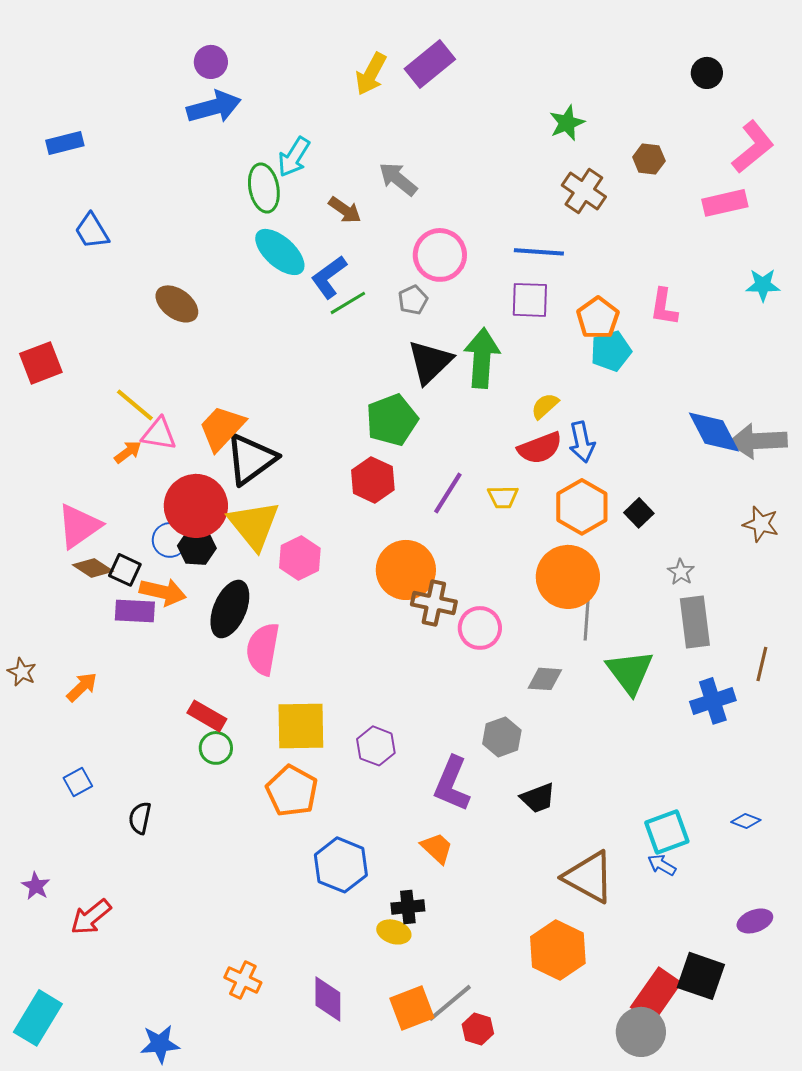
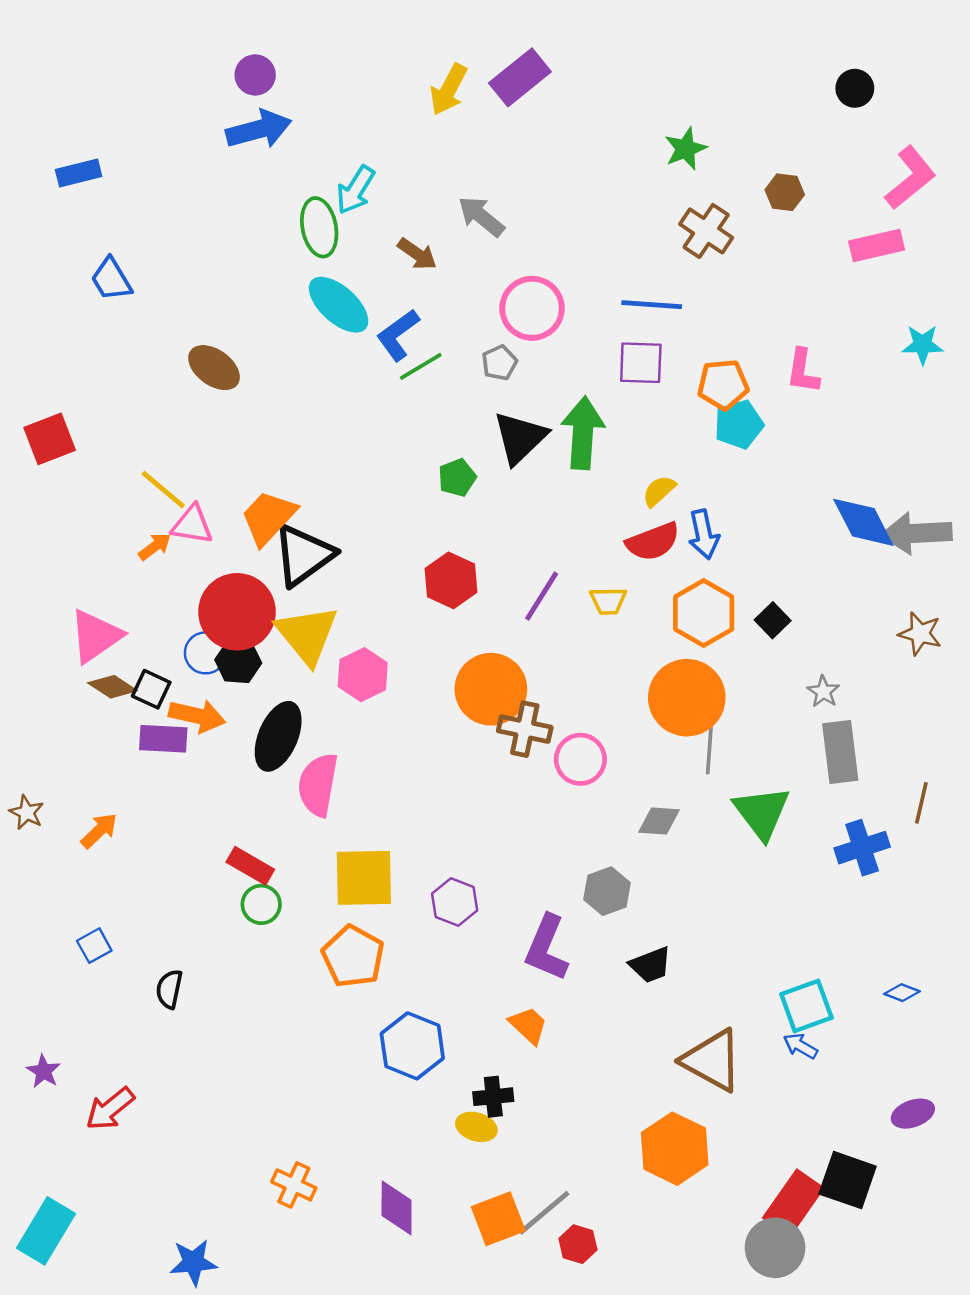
orange pentagon: (598, 318) -> (723, 384), turned 30
green pentagon: (392, 420) -> (457, 478), moved, size x0.6

